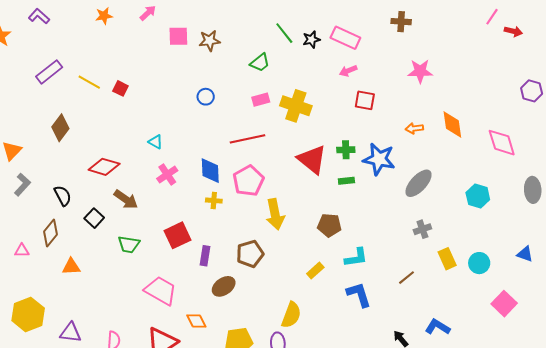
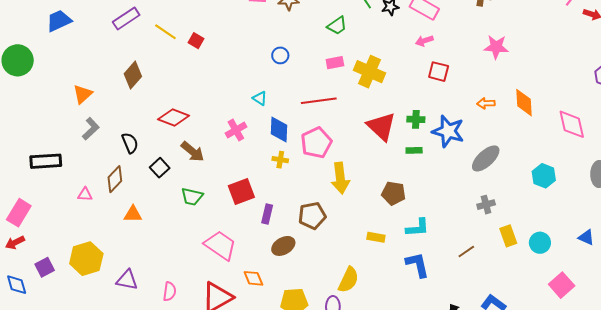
cyan triangle: (156, 142) -> (260, 98), moved
yellow rectangle: (315, 270) -> (376, 237), turned 48

